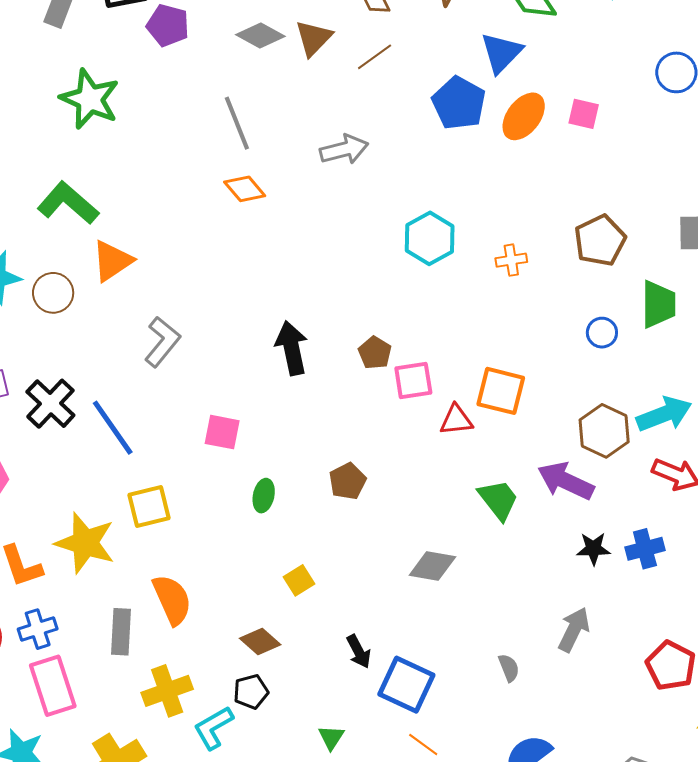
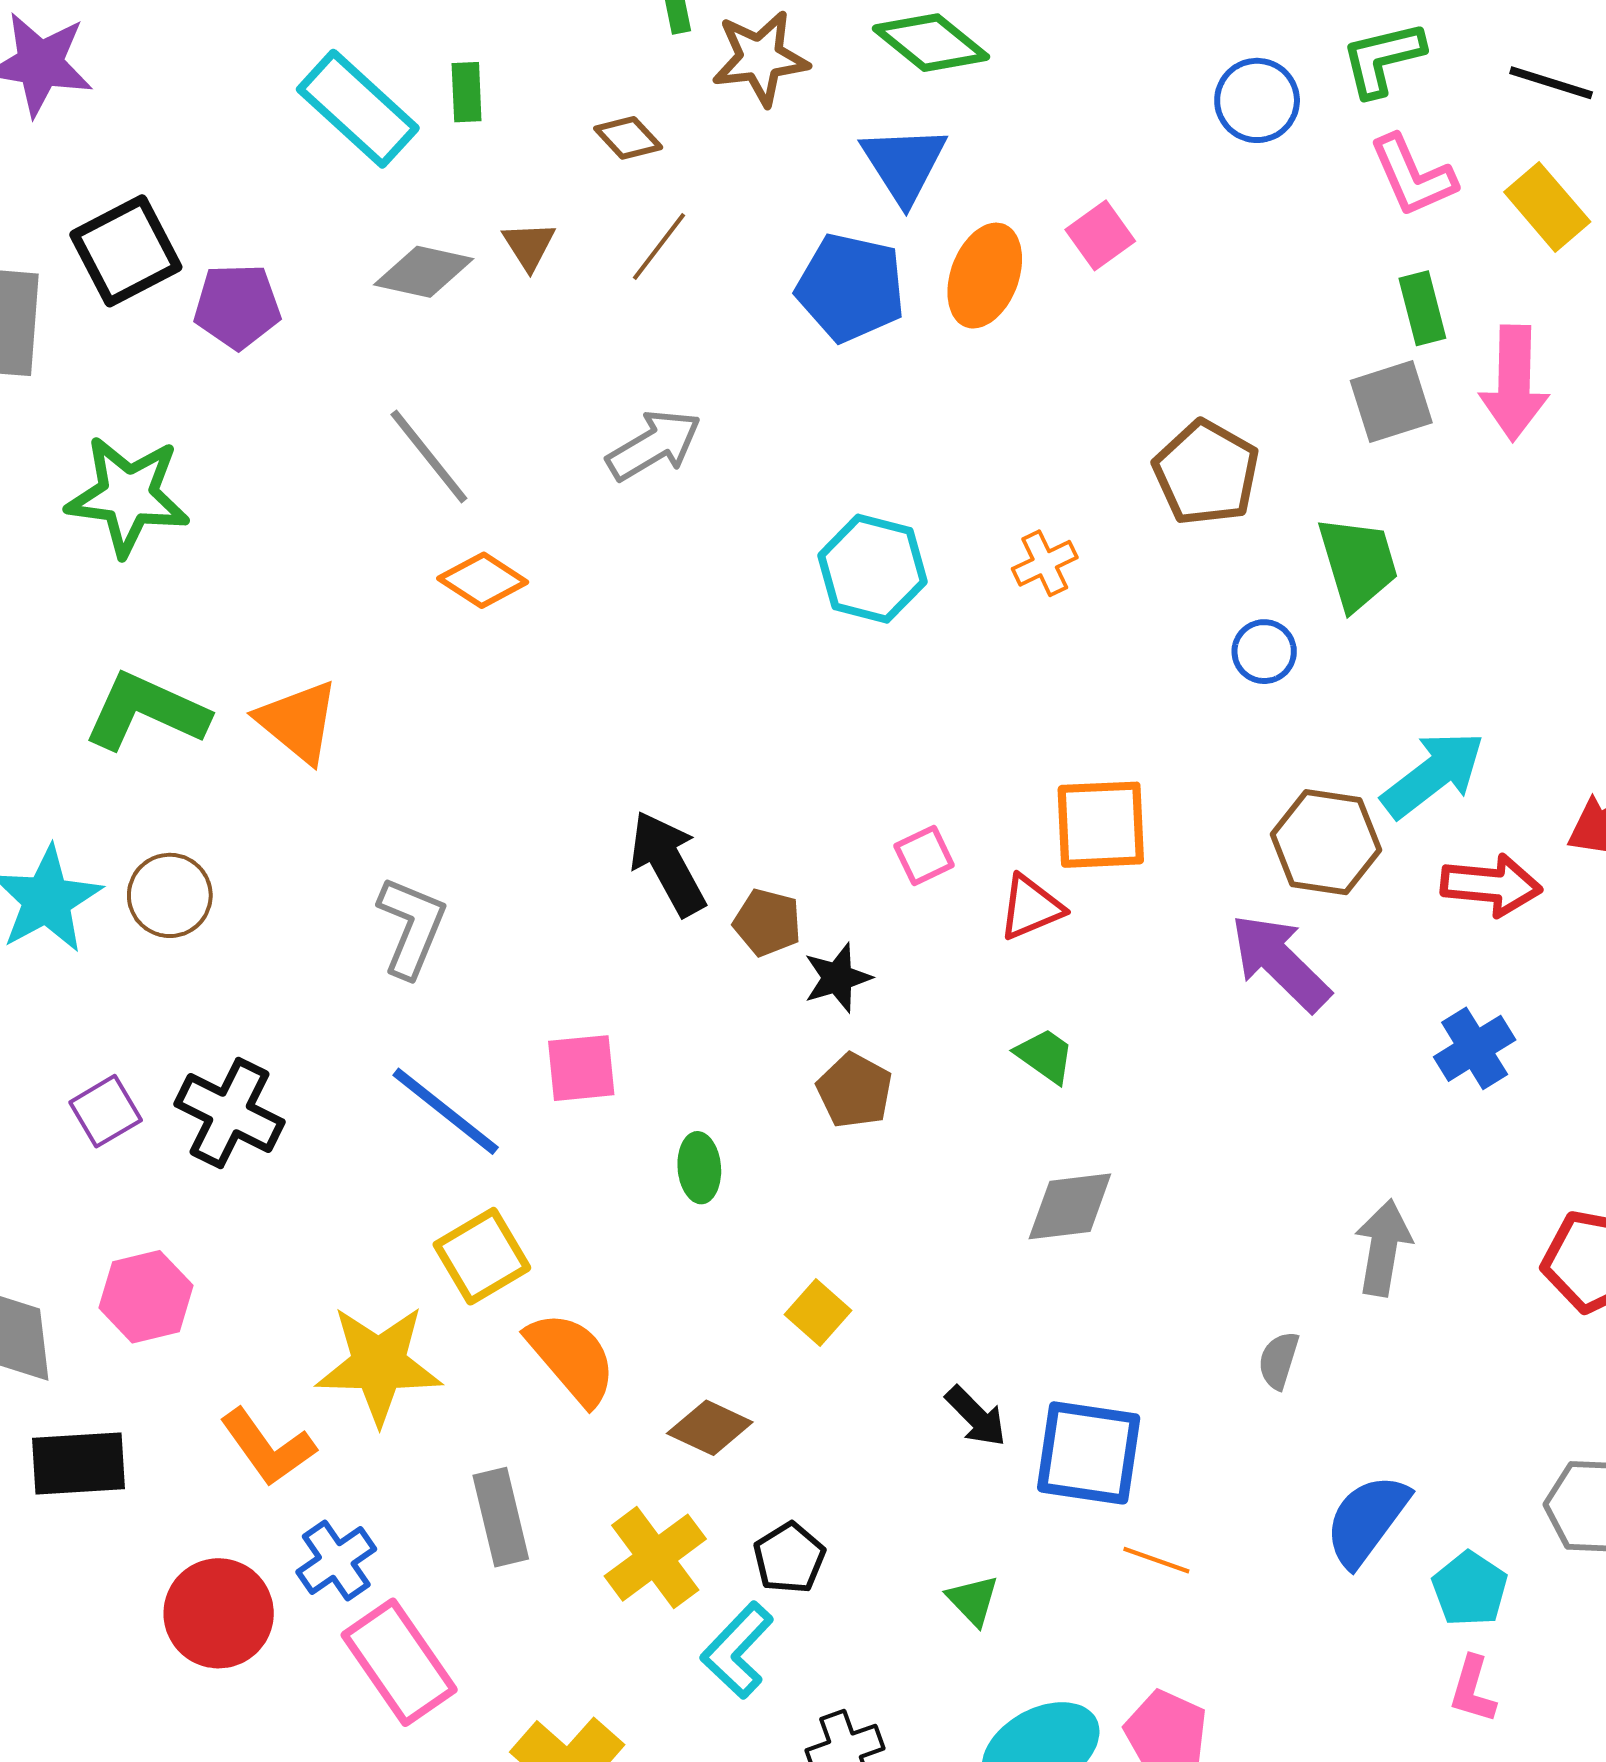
brown triangle: (314, 38) -> (529, 246), size x0.7
pink square: (584, 114) -> (1100, 235), turned -32
orange triangle: (112, 261) -> (298, 721), moved, turned -30
brown pentagon: (375, 353) -> (767, 922), moved
pink square: (413, 380) -> (924, 855), size x0.7
blue line: (113, 428) -> (446, 1111), moved
purple arrow: (566, 481) -> (1280, 962), turned 36
green trapezoid: (498, 500) -> (1045, 1056), moved, size x0.7
black star: (593, 549) -> (838, 978), moved
orange semicircle: (172, 600) -> (571, 1358), moved
brown diamond: (260, 641) -> (710, 1428), moved
gray semicircle: (509, 668) -> (1279, 1360), turned -124
yellow cross: (167, 691) -> (655, 1558), moved

